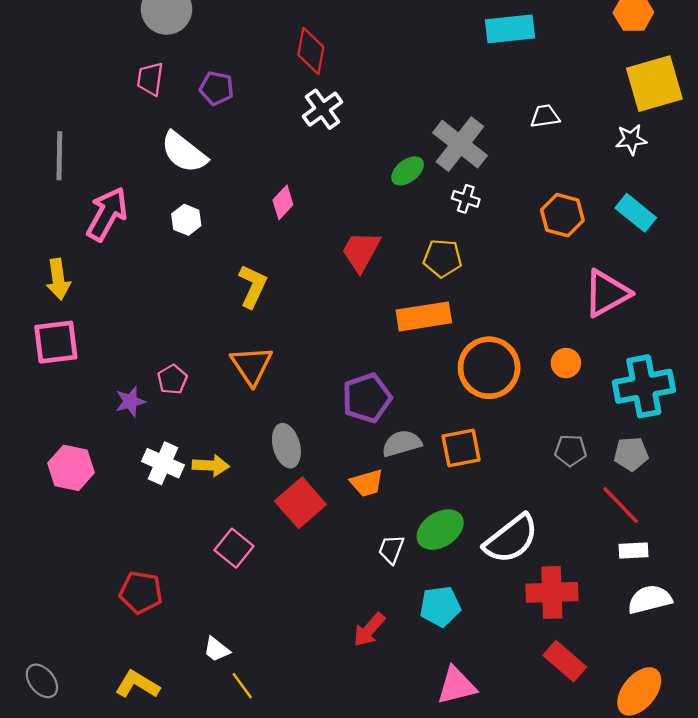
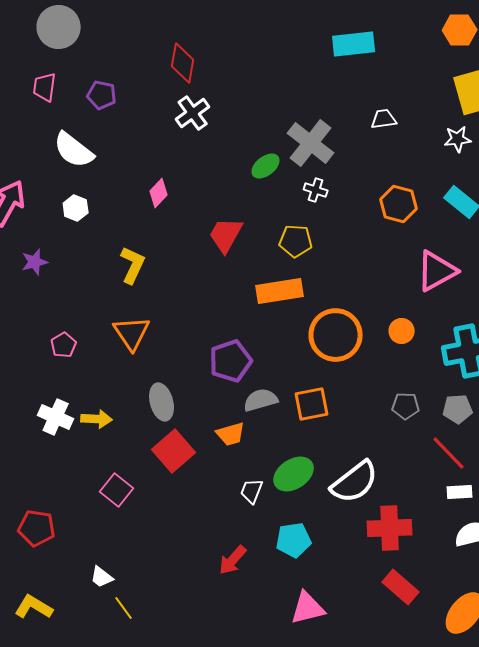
purple star: (130, 401) -> (35, 262), moved

